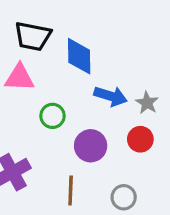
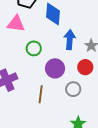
blue arrow: (111, 96) -> (70, 40), turned -108
gray circle: (124, 197) -> (73, 89), moved

